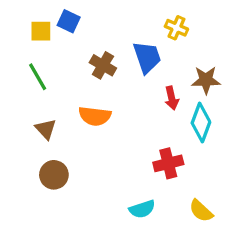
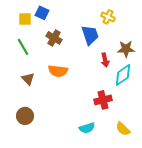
brown cross: (103, 65) -> (54, 38), moved
cyan diamond: (201, 123) -> (123, 75), turned 35
brown circle: (54, 175) -> (25, 116), moved

